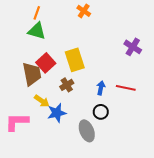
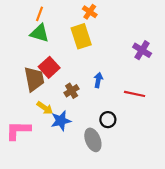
yellow rectangle: (75, 60) -> (81, 36), moved
blue arrow: (101, 88) -> (98, 80), moved

